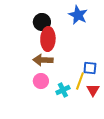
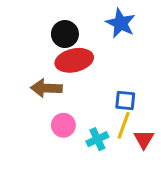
red ellipse: (48, 39) -> (74, 60), turned 75
brown arrow: (43, 60) -> (46, 88), moved
blue square: (90, 68) -> (125, 101), moved

